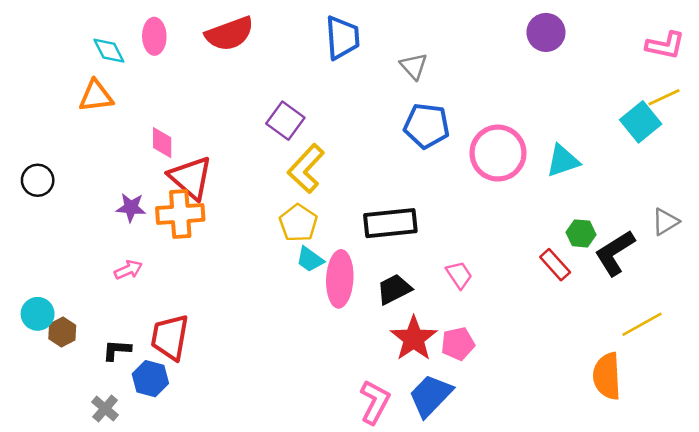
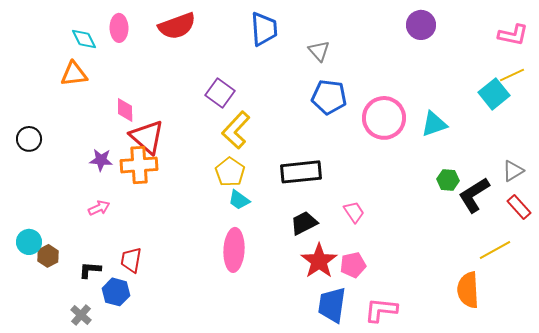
red rectangle: (555, 265) -> (519, 207), moved
pink ellipse: (340, 279) -> (234, 250), moved
red trapezoid: (170, 337) -> (131, 260), size x0.7
blue trapezoid: (431, 396) -> (332, 305), turned -36
pink L-shape: (375, 402) -> (381, 310), moved, turned -112

